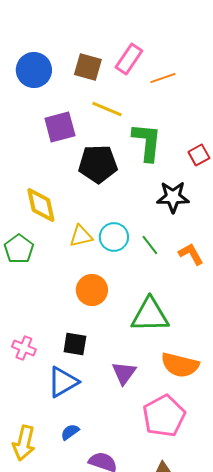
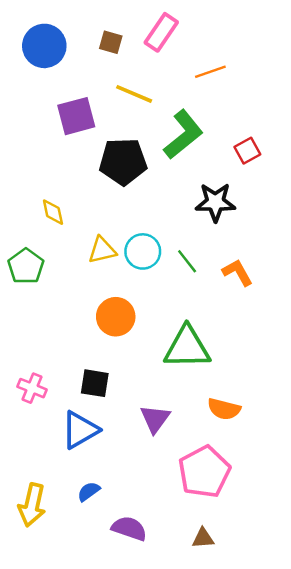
brown square: (88, 67) -> (111, 42), size x0.7
orange line: (163, 78) -> (210, 72), moved
green L-shape: (147, 142) -> (183, 135), turned 45
yellow diamond: (41, 205) -> (53, 212), size x0.6
orange semicircle: (180, 365) -> (224, 409), size x0.7

